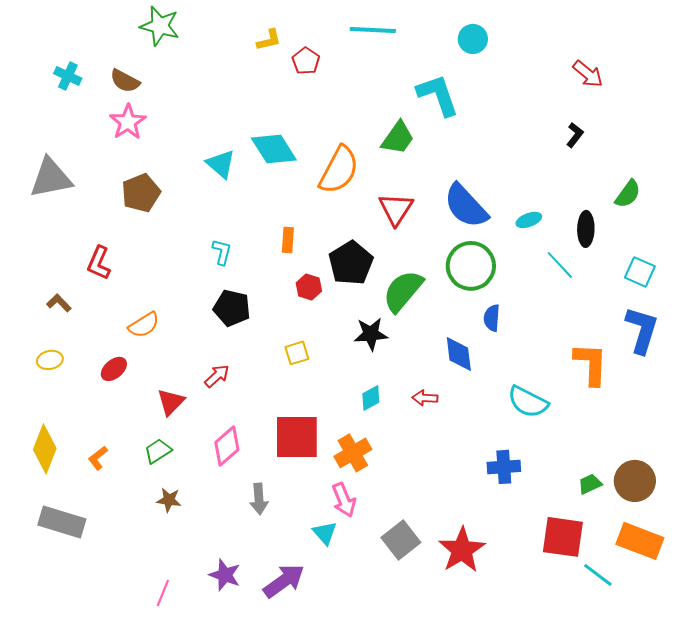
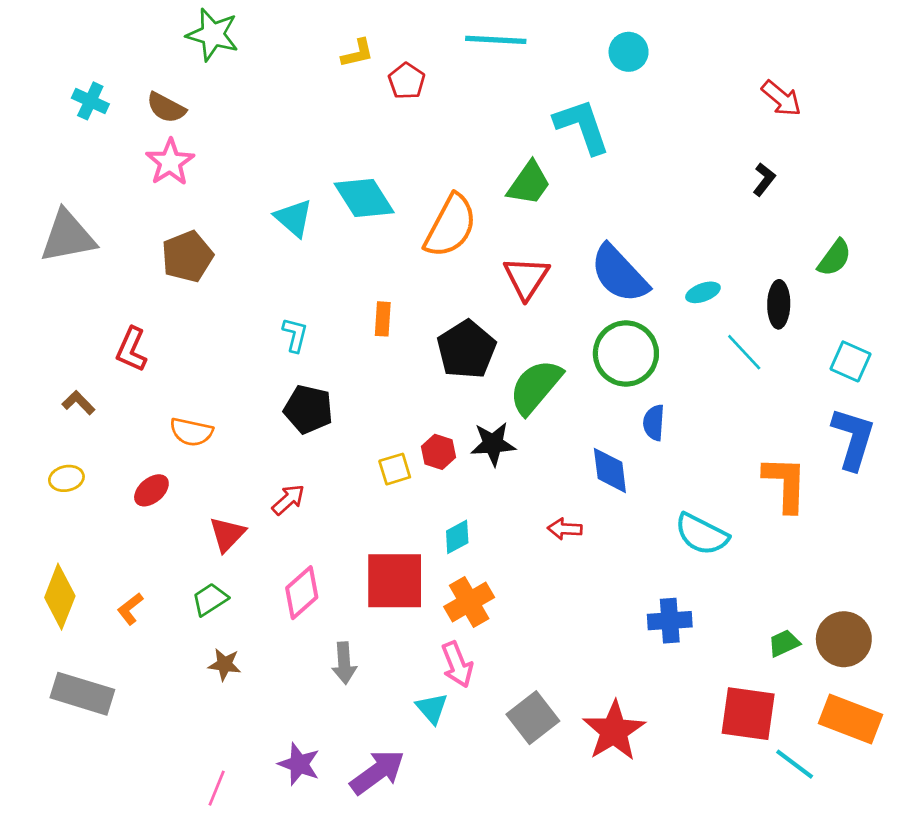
red hexagon: (309, 287) -> (439, 452), moved
orange semicircle: (144, 325) -> (191, 432), turned 44
cyan diamond: (371, 398) -> (457, 537), moved

